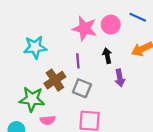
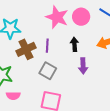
brown cross: (55, 80) -> (26, 49), moved

